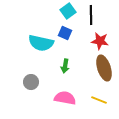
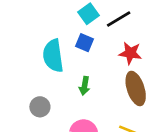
black line: (91, 15) -> (119, 19), turned 60
cyan semicircle: (41, 43) -> (53, 56), turned 70

